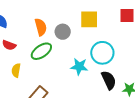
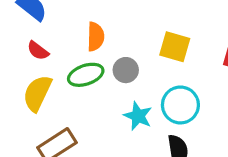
gray circle: (63, 32) -> (126, 70), moved
yellow semicircle: (16, 70) -> (37, 93), size x1.6

